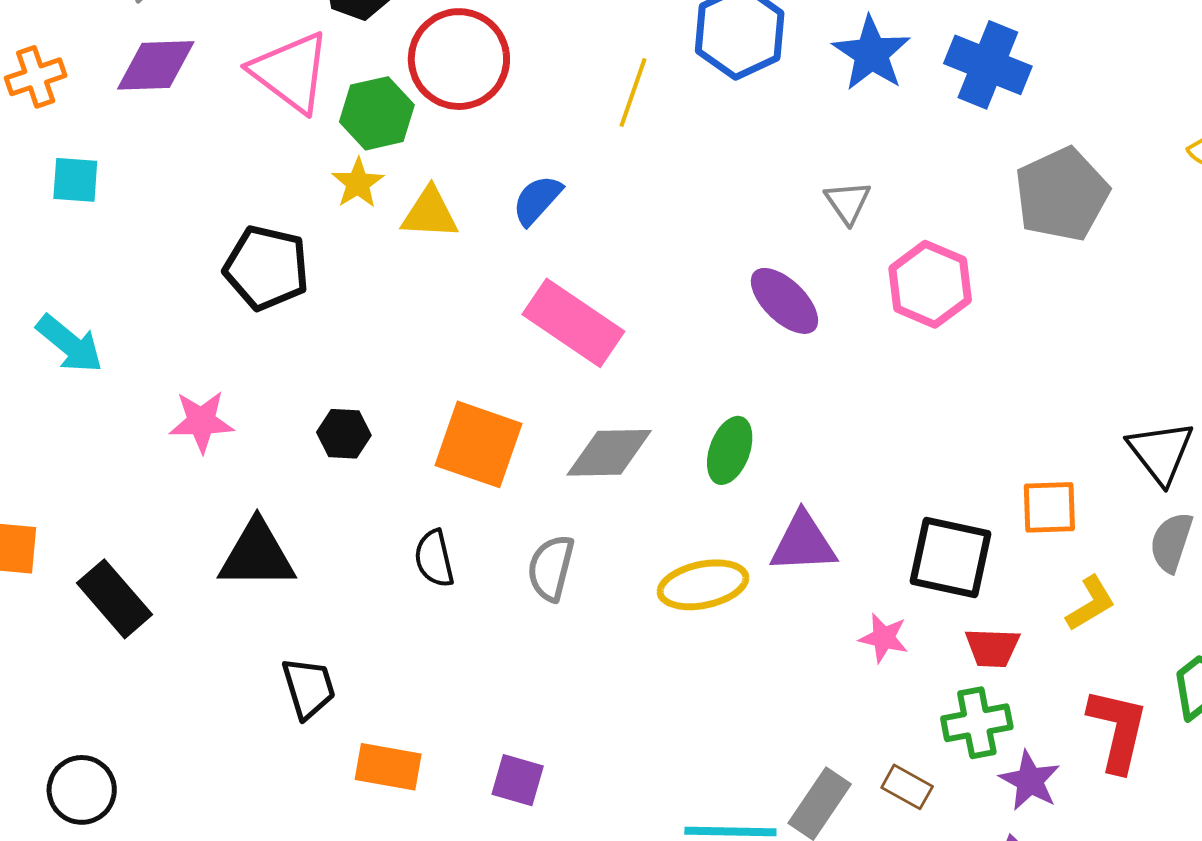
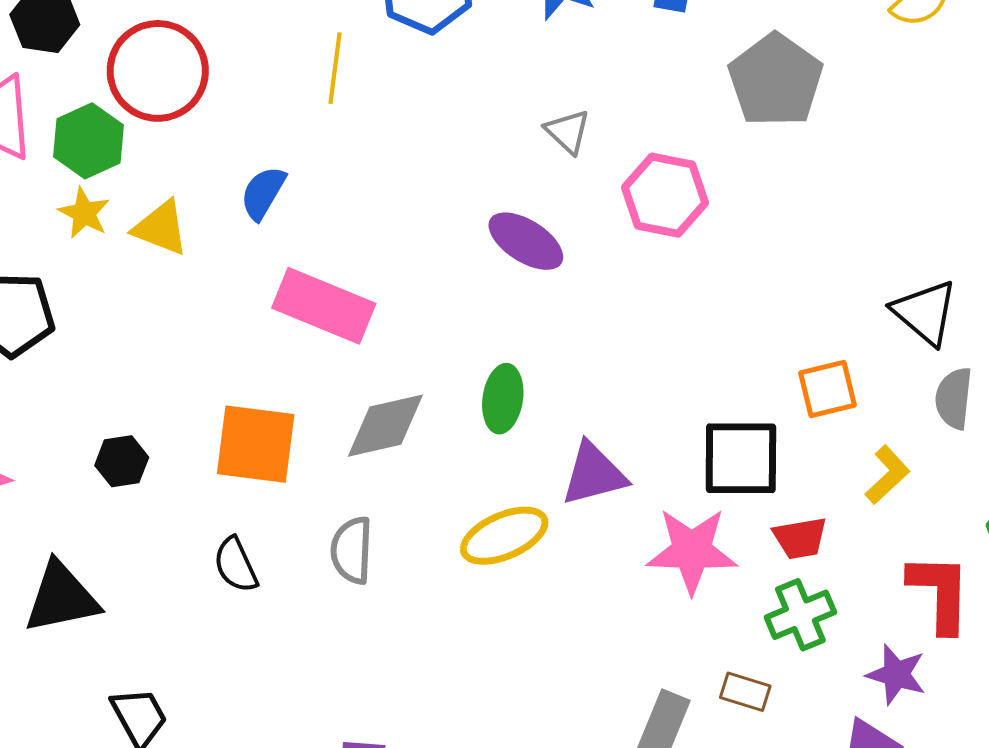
yellow triangle: (430, 213) -> (161, 228), turned 30
pink star: (884, 638) -> (692, 551), size x1.8
purple star: (1030, 781) -> (896, 674), moved

